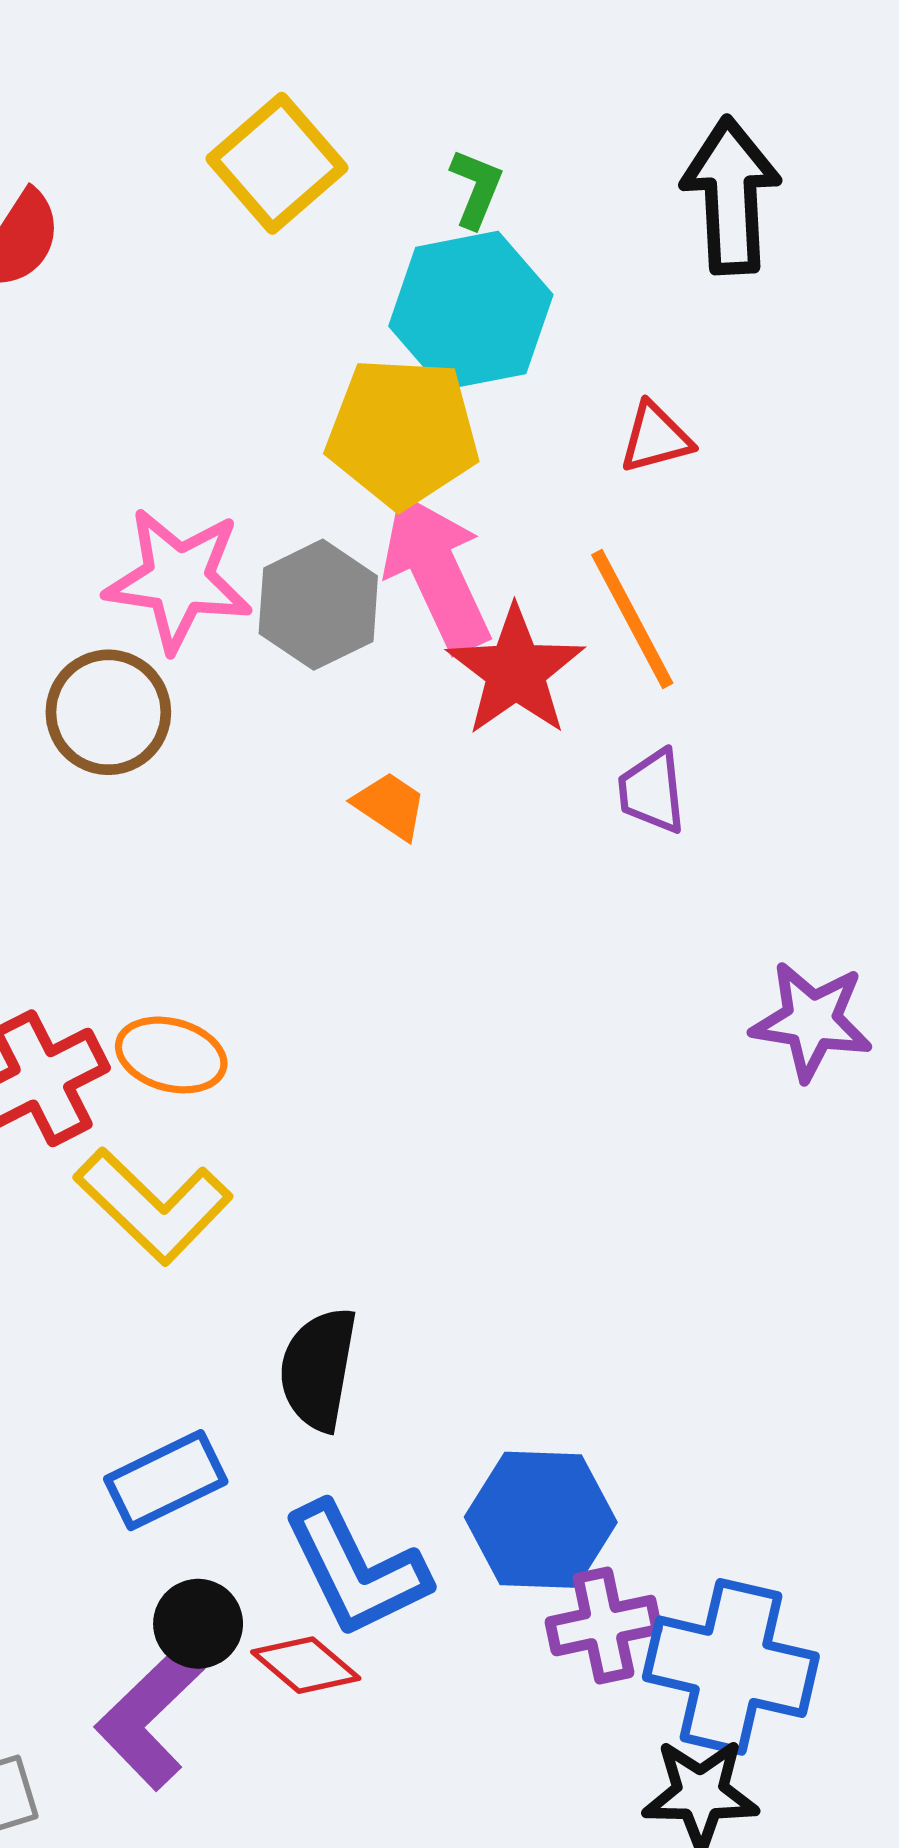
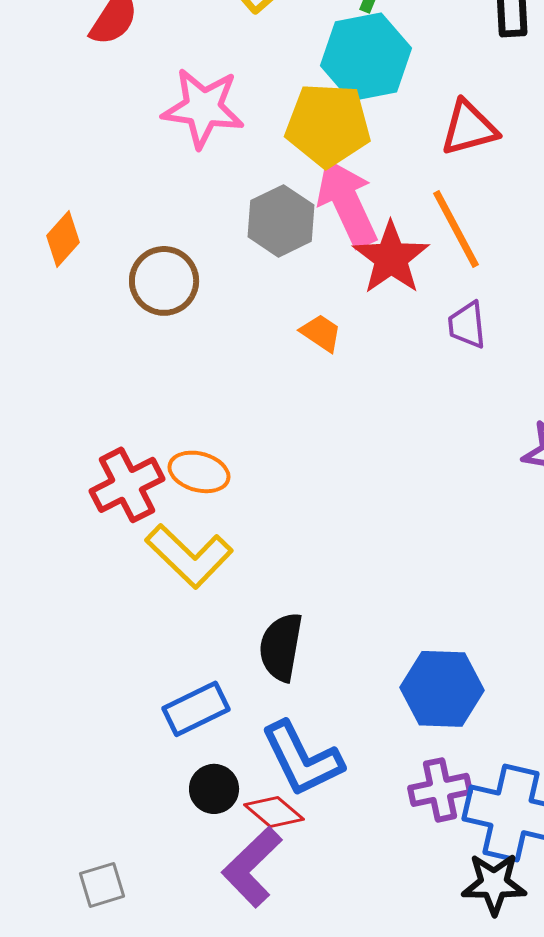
red triangle: (656, 438) -> (469, 128), size x1.4
pink star: (178, 580) -> (203, 108), moved
blue hexagon: (541, 1520) -> (442, 689), moved
purple L-shape: (150, 1717) -> (252, 867), moved

